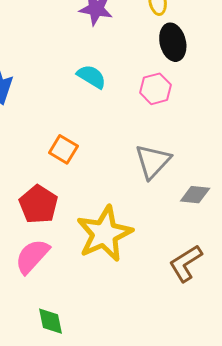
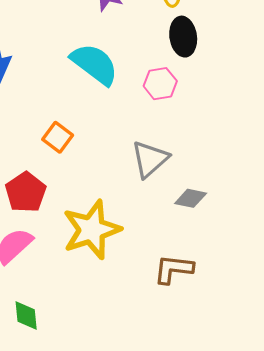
cyan semicircle: (91, 77) -> (95, 64), size x1.6
brown L-shape: (186, 263) -> (173, 269), turned 33

